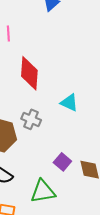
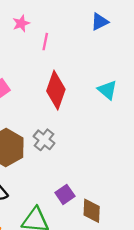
cyan triangle: (69, 103) -> (107, 90), moved

